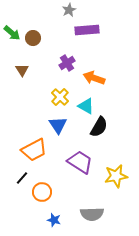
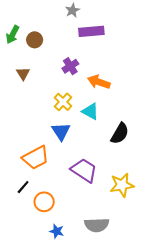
green arrow: (12, 33) -> (13, 35), turned 78
black semicircle: (99, 127) -> (120, 133), moved

